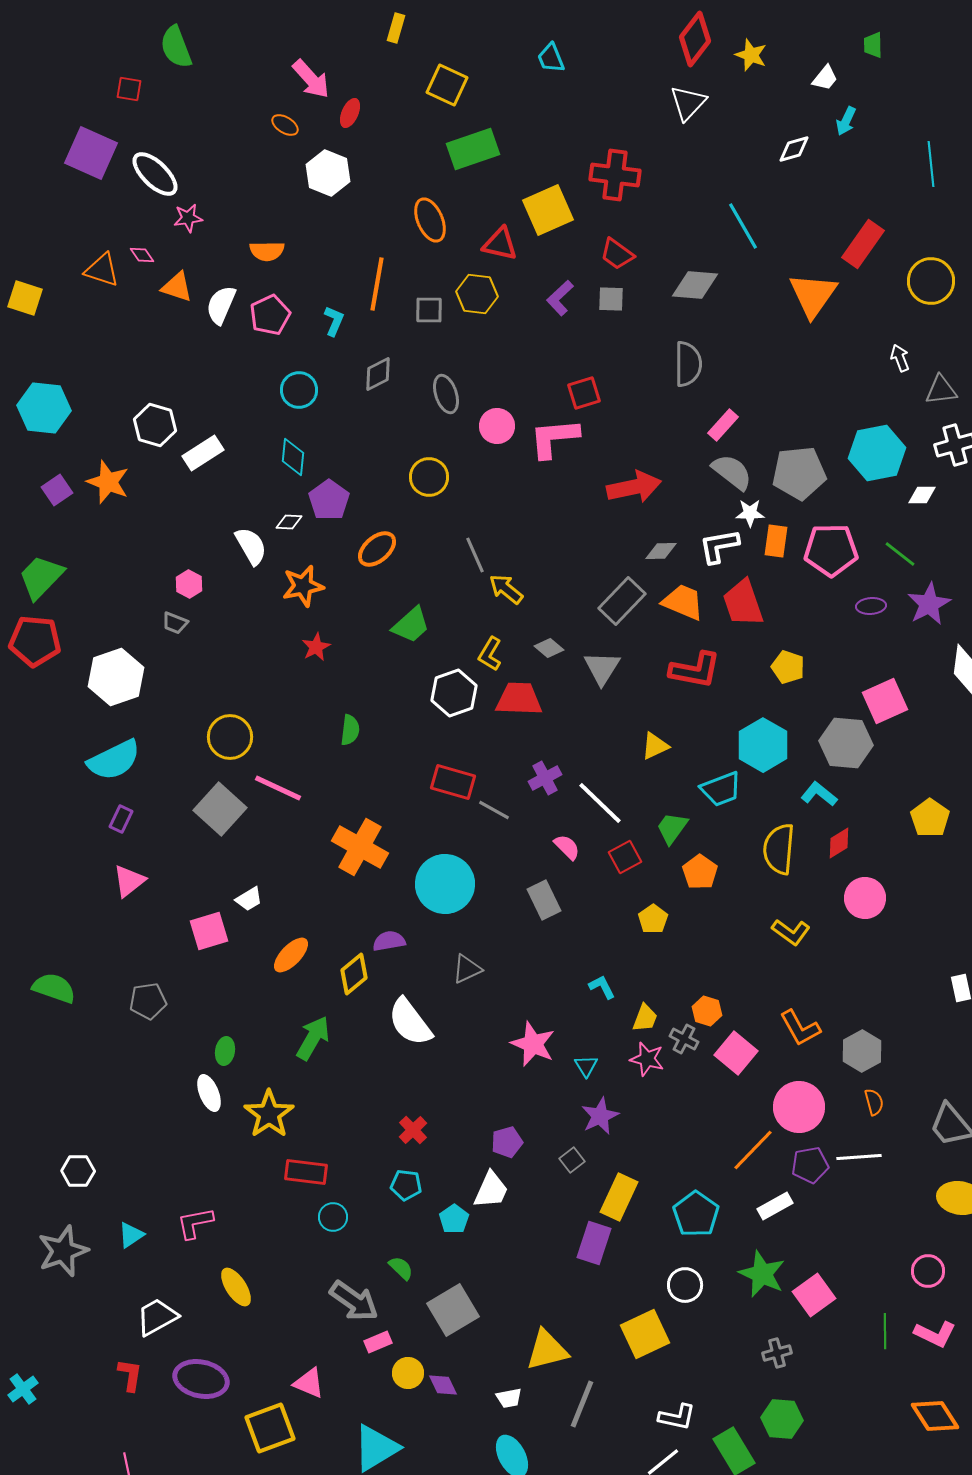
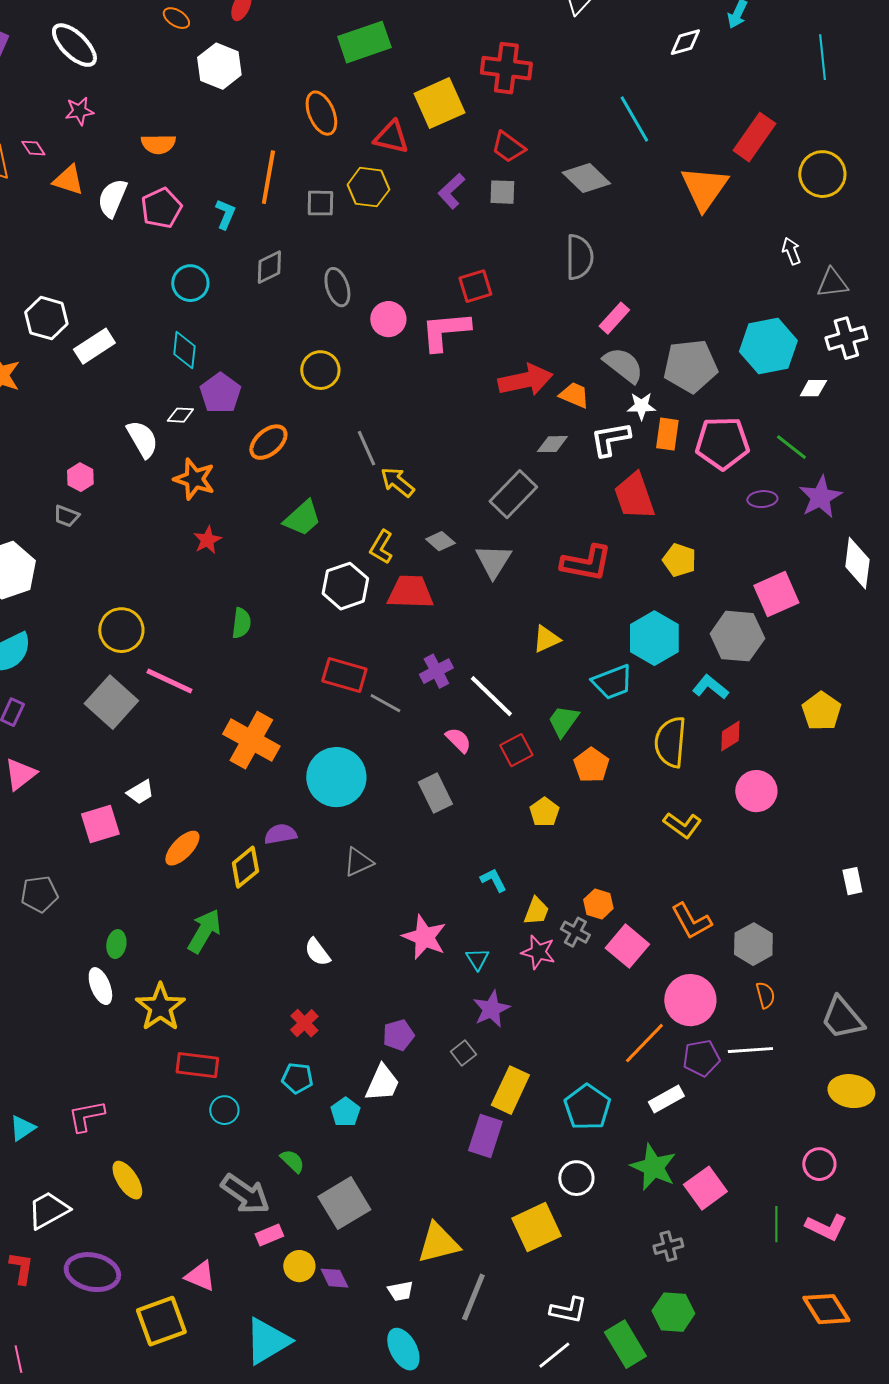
white ellipse: (155, 174) -> (74, 45), moved
gray diamond: (695, 285) -> (586, 178), turned 39
orange star: (303, 586) -> (194, 479), turned 30
orange trapezoid: (683, 602) -> (574, 395), moved, size x0.7
white semicircle: (410, 1022) -> (317, 952), moved, size x0.6

